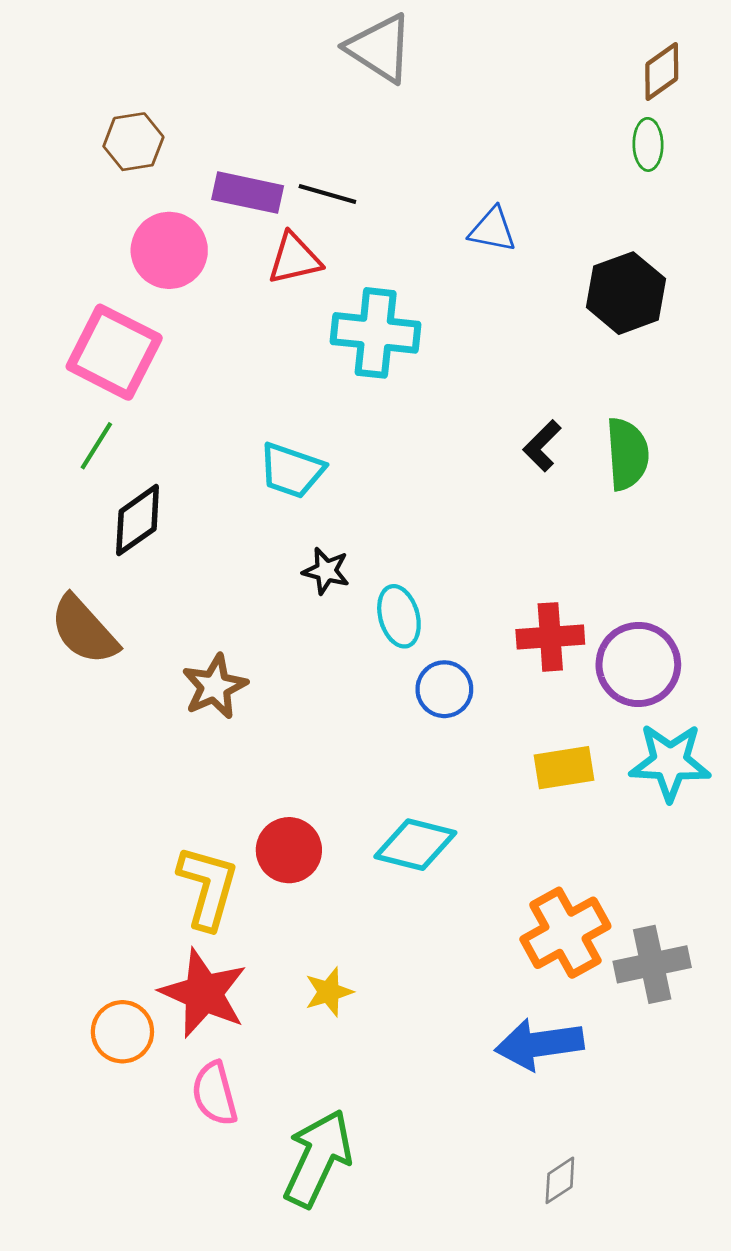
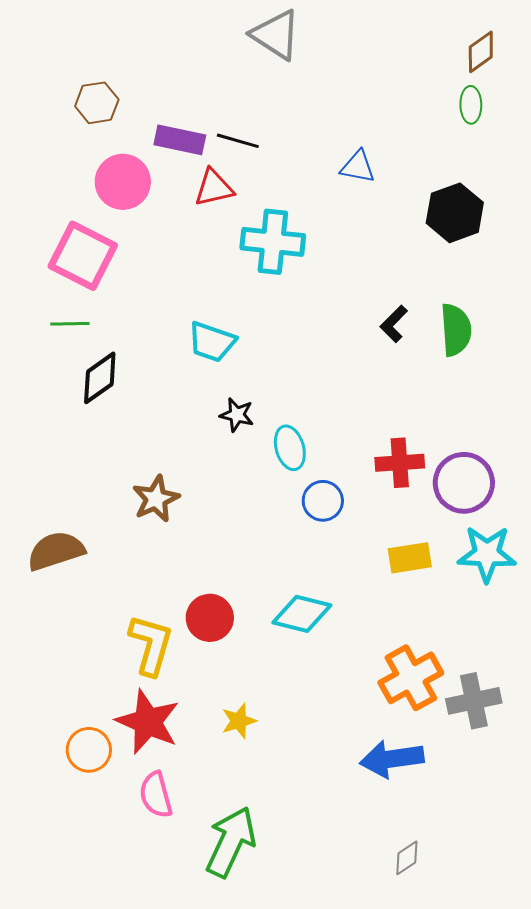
green line: (96, 446) -> (70, 324), turned 57
brown semicircle: (84, 630) -> (56, 551), moved, turned 114

